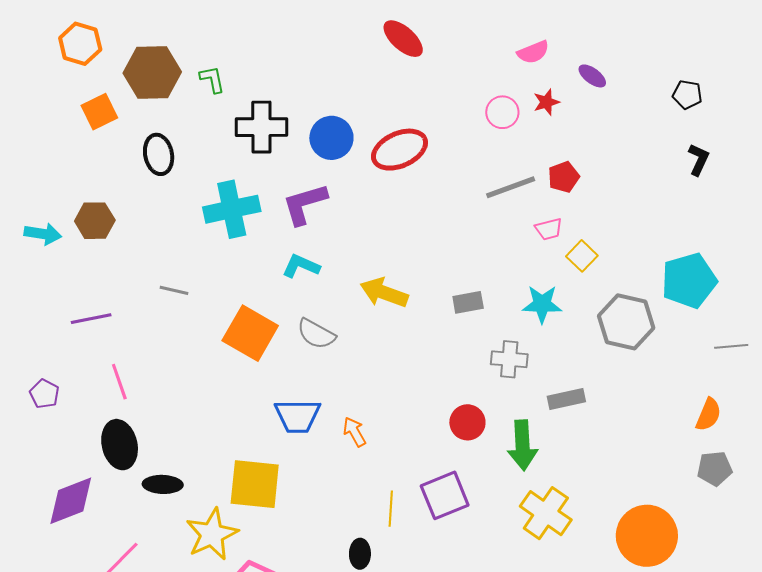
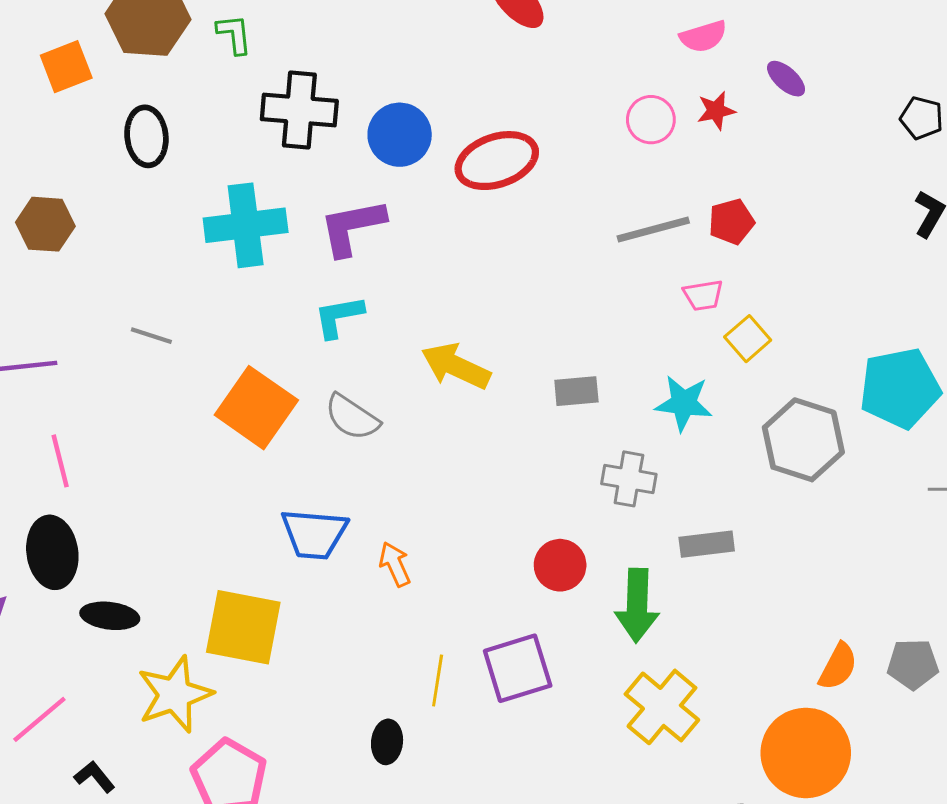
cyan L-shape: (301, 266) -> (339, 317), turned -39
orange semicircle: (708, 415) -> (838, 667), moved

